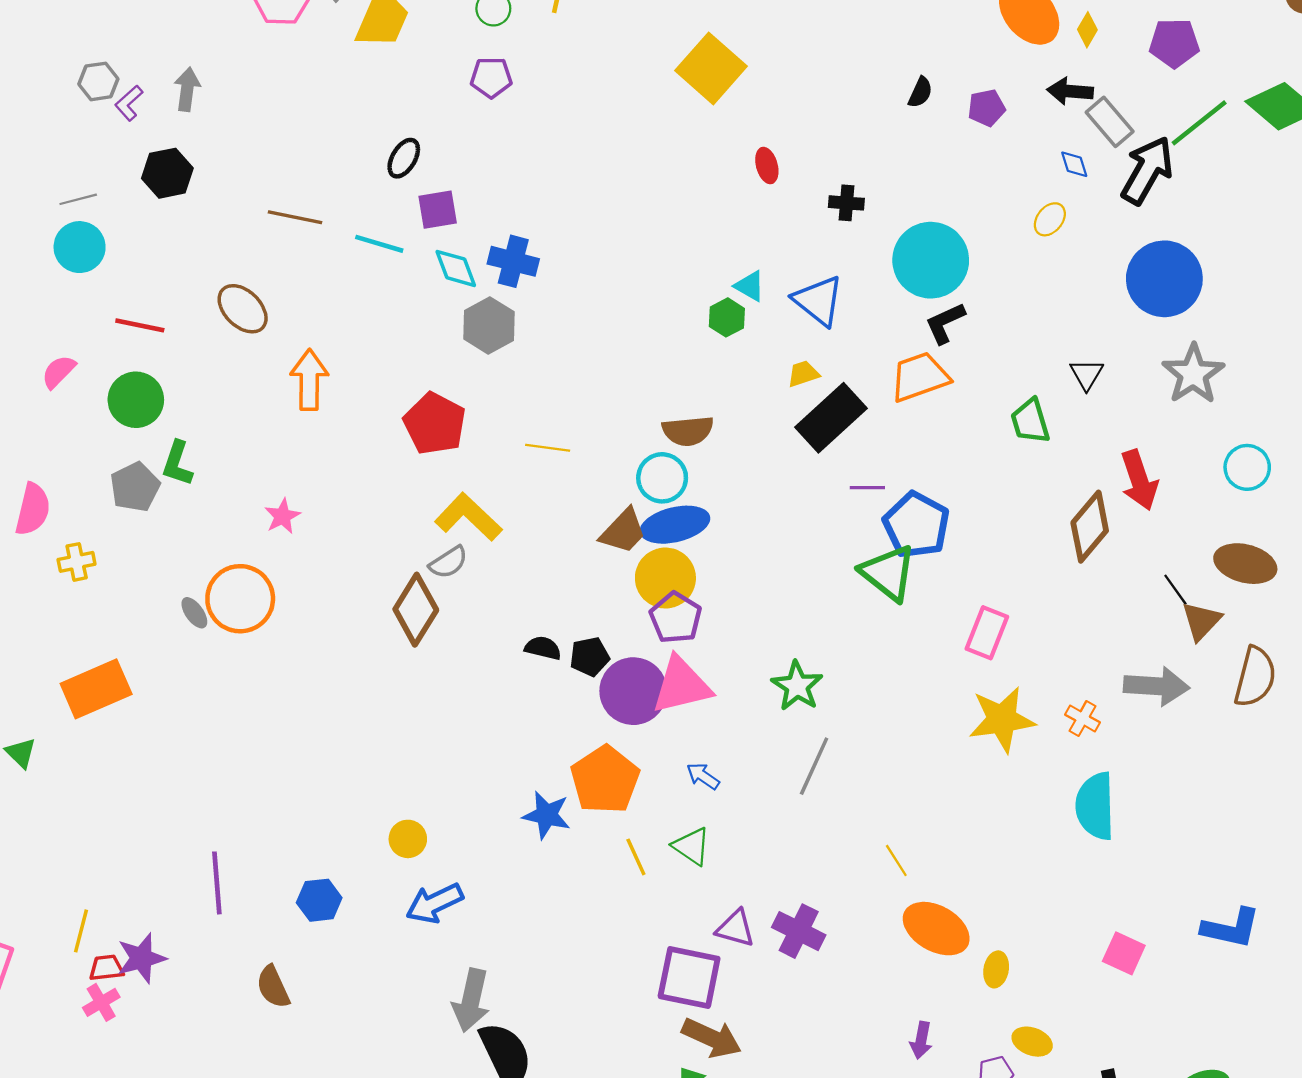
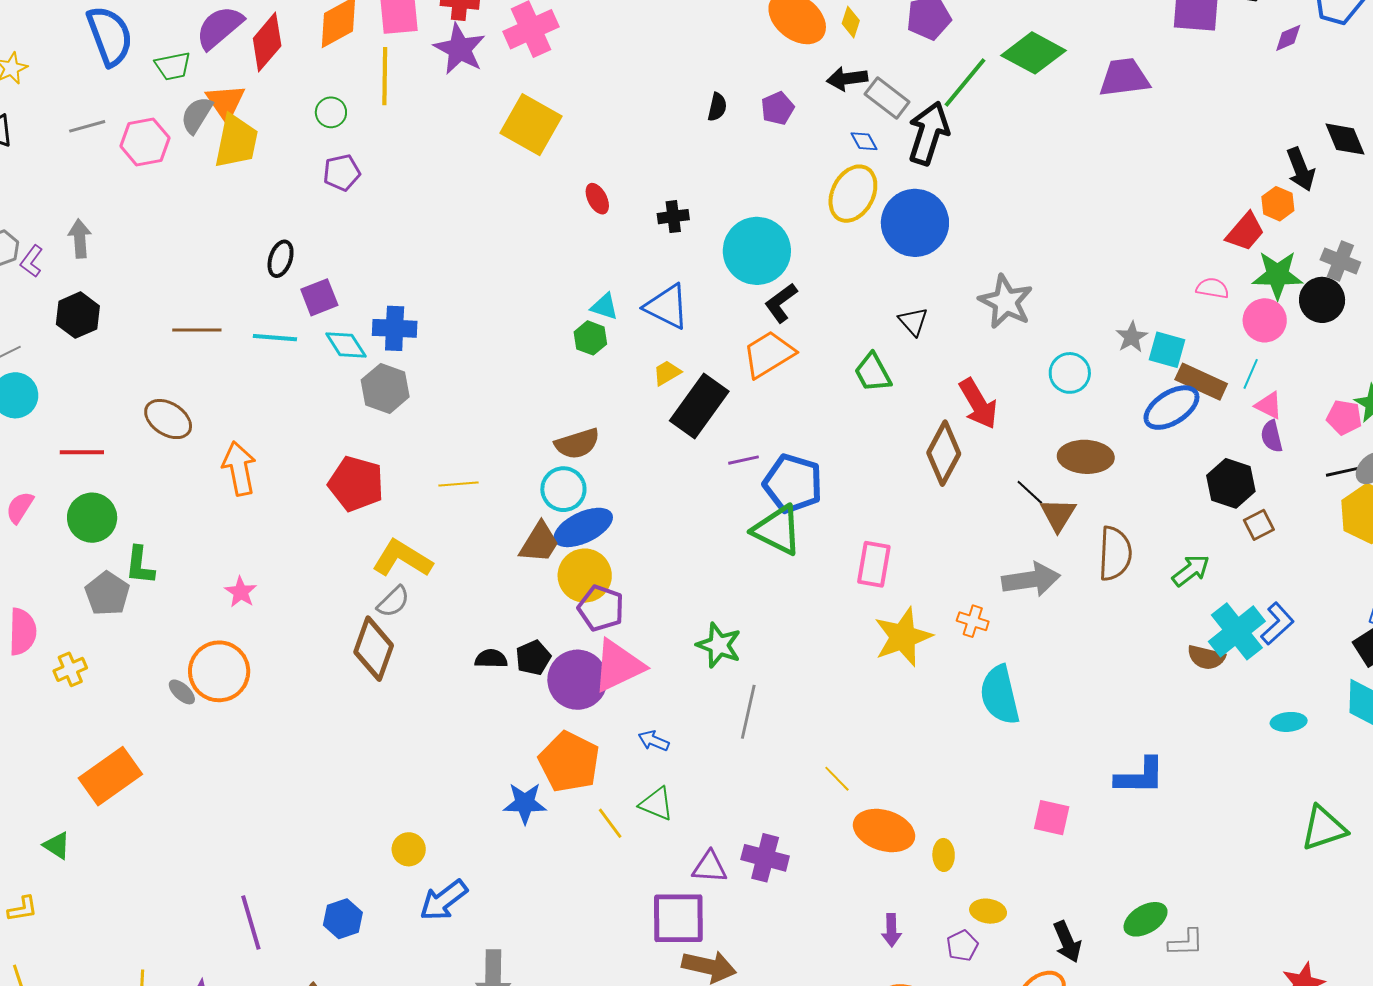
yellow ellipse: (1050, 219) -> (853, 194), size x1.8
blue circle: (1164, 279) -> (915, 223), moved

